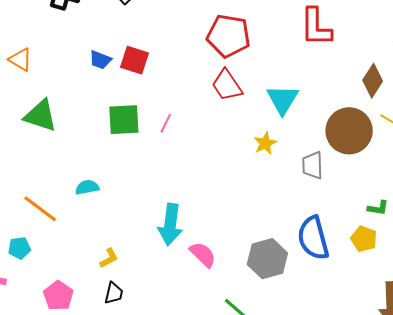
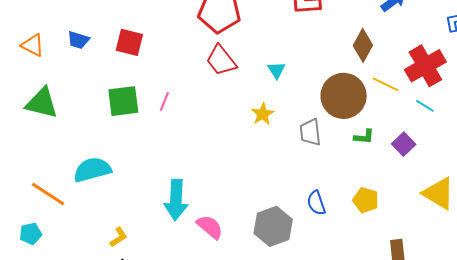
orange triangle: (21, 60) -> (33, 45), moved
blue trapezoid: (100, 60) -> (78, 40), moved
cyan triangle: (283, 99) -> (276, 70), size x0.6
cyan semicircle: (87, 187) -> (92, 170), size x1.6
green L-shape: (378, 208) -> (364, 137), moved
blue semicircle: (313, 238) -> (316, 203), size x0.6

